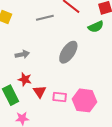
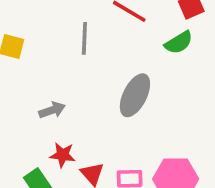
gray line: (45, 18) -> (84, 38), turned -66

